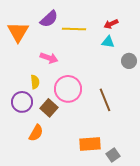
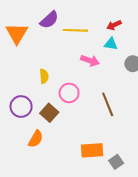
pink arrow: (49, 58) -> (90, 61), moved
yellow semicircle: (35, 82) -> (44, 76), moved
pink circle: (68, 89) -> (69, 93), size x0.7

